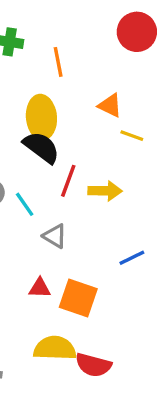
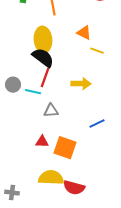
red line: (68, 181) -> (45, 78), moved
cyan line: (25, 204) -> (33, 92), turned -42
gray triangle: (55, 236) -> (51, 111), turned -35

